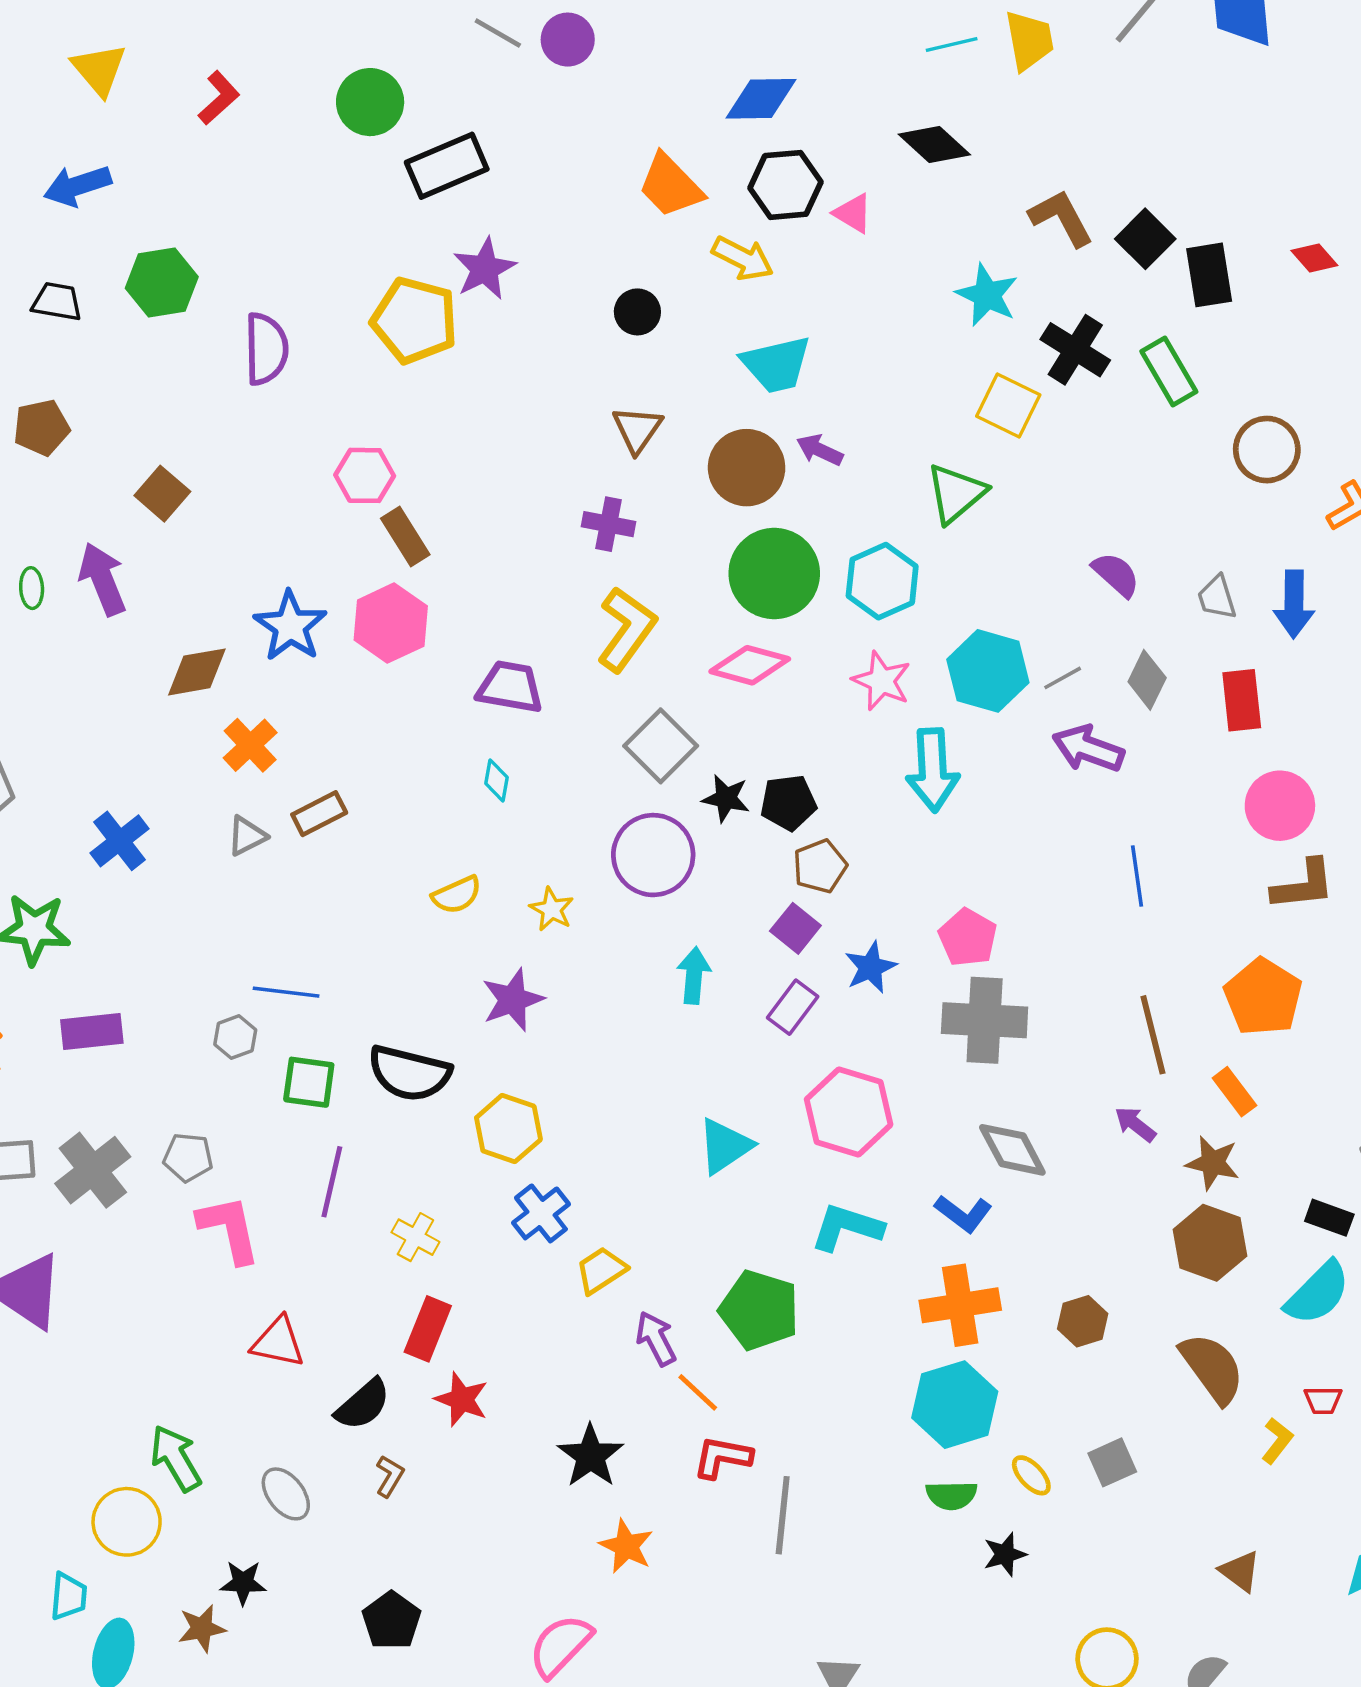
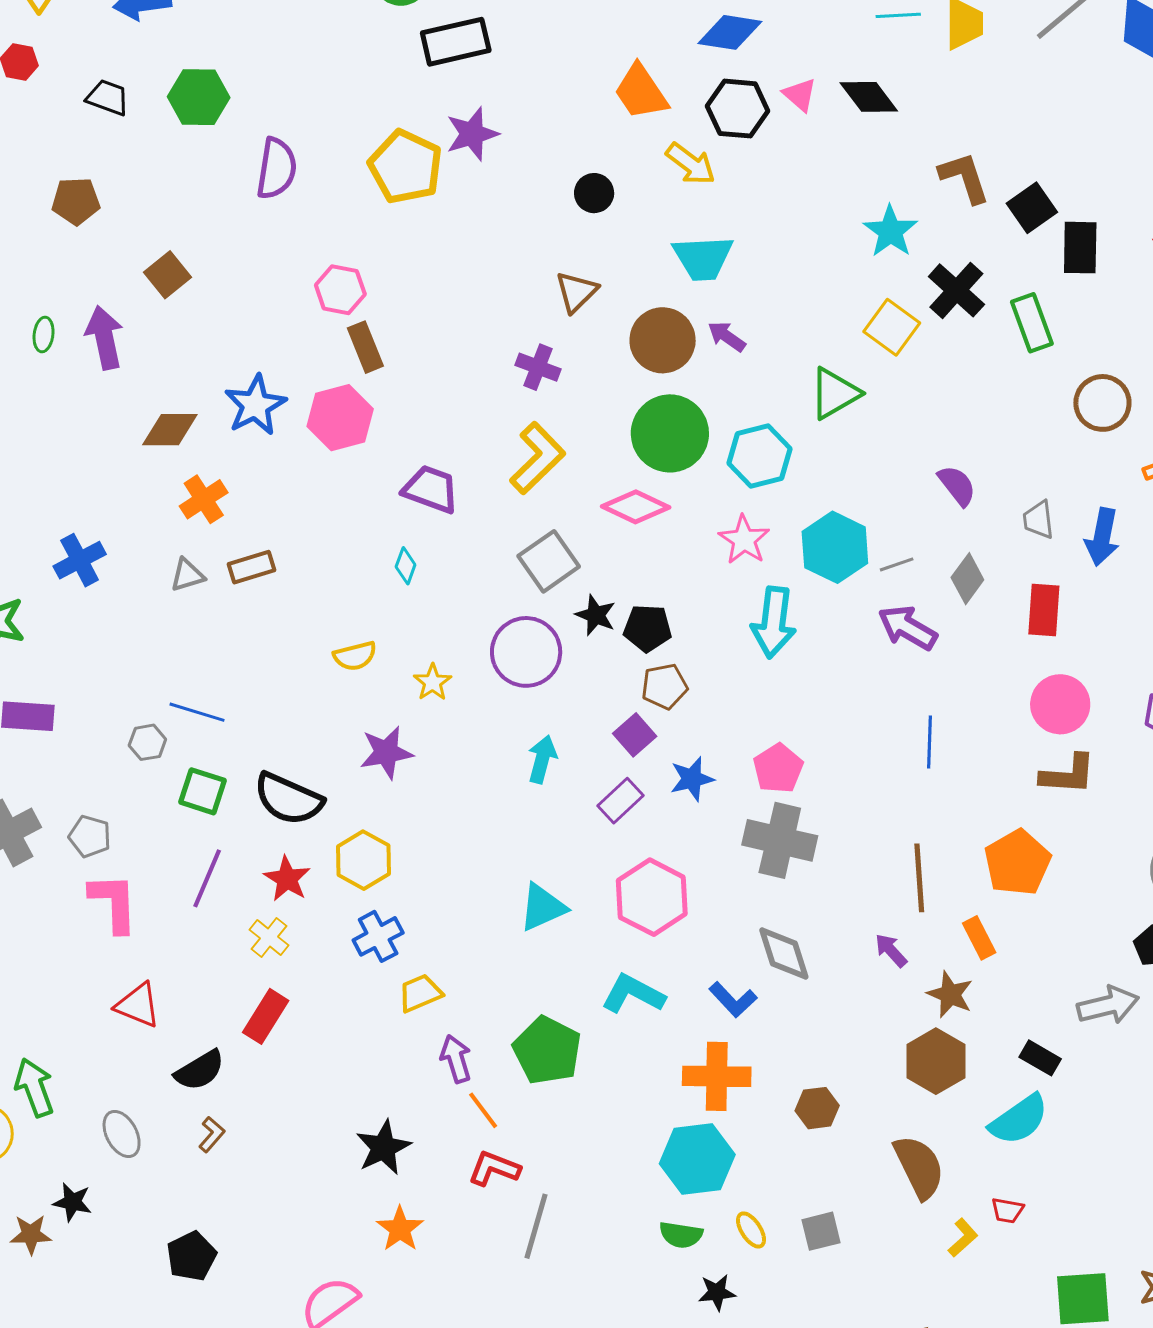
pink triangle: (853, 213) -> (800, 95), moved
red star: (462, 1399) -> (287, 879), moved

